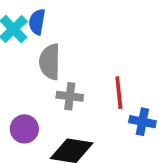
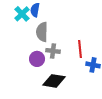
purple circle: (24, 129) -> (37, 59), moved

